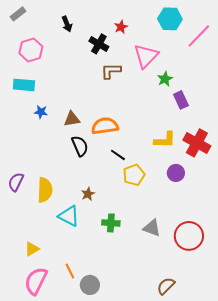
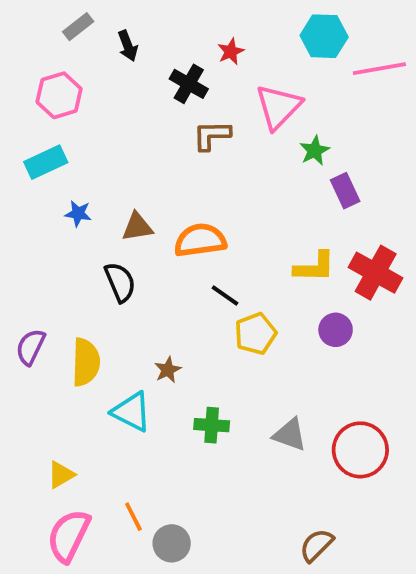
gray rectangle: (18, 14) -> (78, 27), moved
pink line: (199, 36) -> (379, 69), turned 36
cyan rectangle: (24, 85) -> (46, 162), turned -30
black semicircle: (80, 146) -> (120, 282), moved

